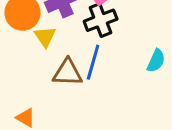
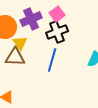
brown triangle: (68, 73) -> (15, 57), moved

